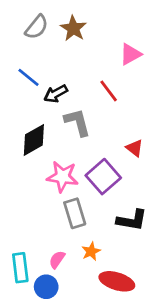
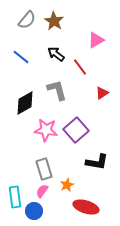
black arrow: (56, 94) -> (56, 54), moved, turned 66
red triangle: (135, 148) -> (102, 93), moved, turned 48
gray rectangle: (75, 213) -> (44, 169), moved

